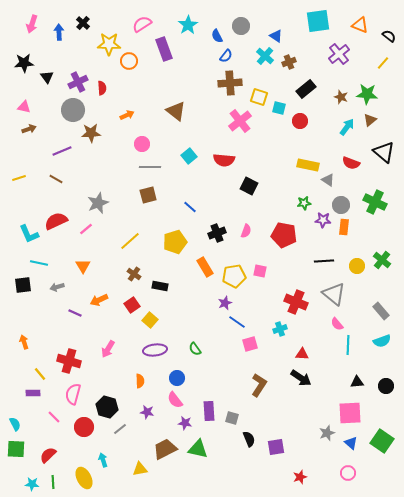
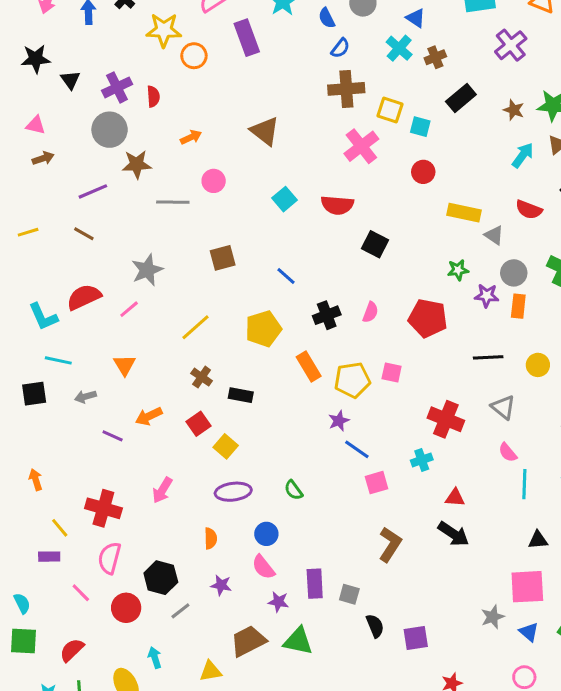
red circle: (300, 121) -> (423, 172), moved
gray line: (150, 167) -> (173, 202), moved
gray triangle: (334, 294) -> (503, 407), size x0.7

